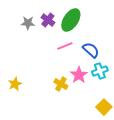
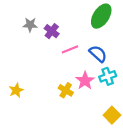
purple cross: (48, 20) -> (52, 31), moved
green ellipse: (71, 20) -> (101, 16), moved

